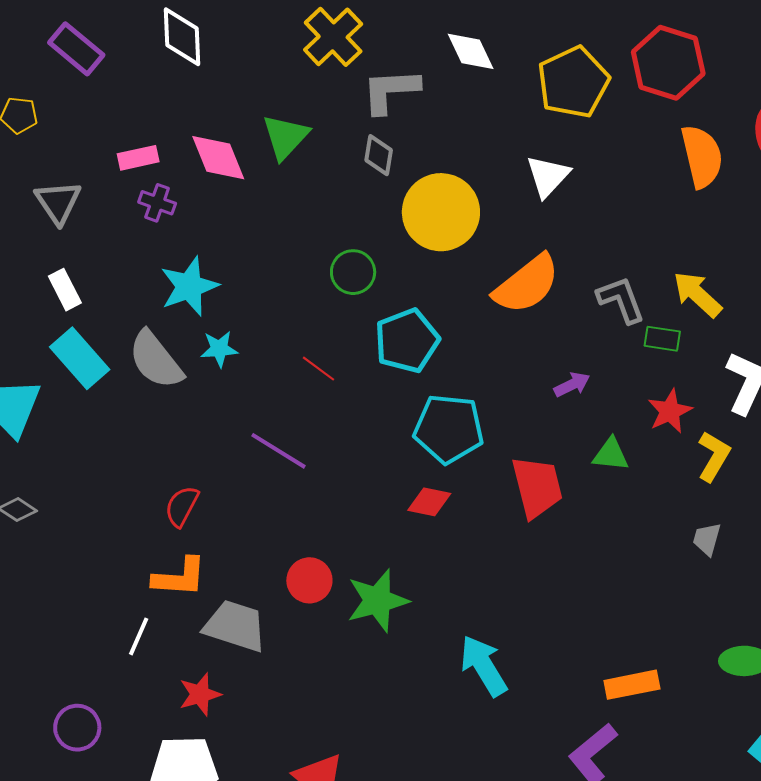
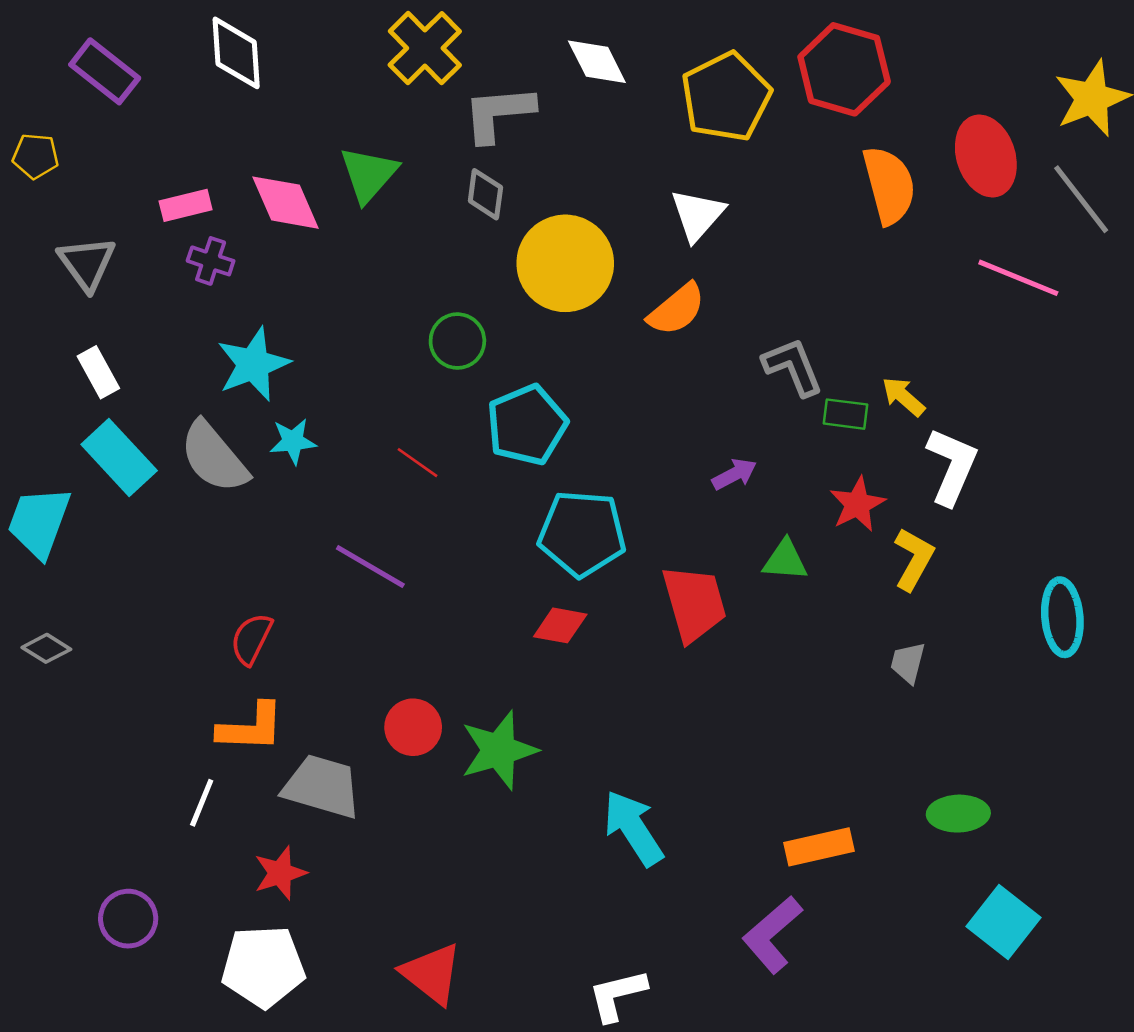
orange semicircle: (527, 284) -> (677, 309), moved, size x0.7
yellow arrow: (697, 294) -> (903, 397), moved, size x0.7

